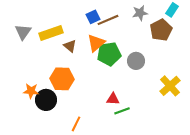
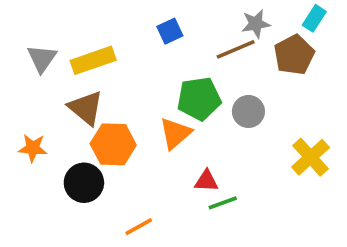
brown line: (108, 20) -> (236, 49), moved
orange triangle: (96, 43) -> (175, 133), moved
brown triangle: (70, 46) -> (86, 108), moved, size x1.5
orange star: (31, 91) -> (33, 148), moved
orange line: (76, 124) -> (139, 227), turned 35

